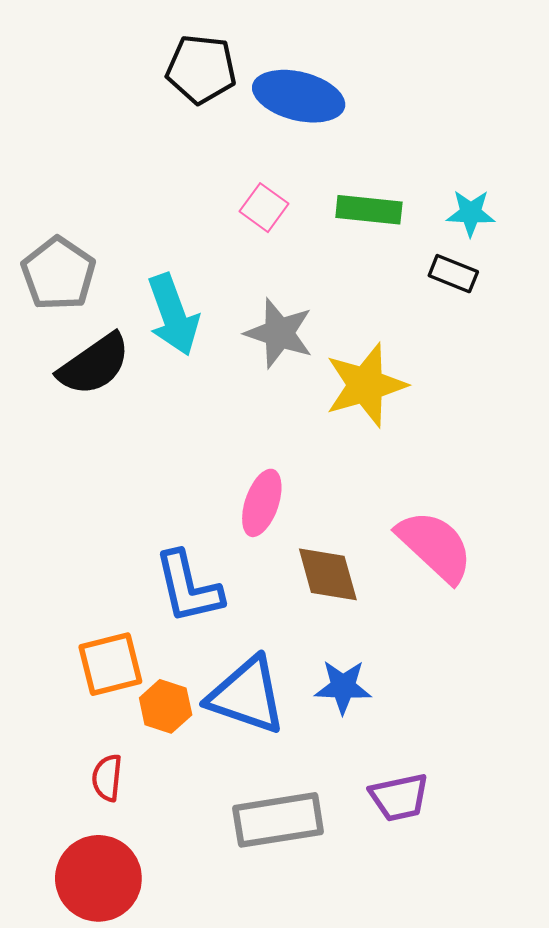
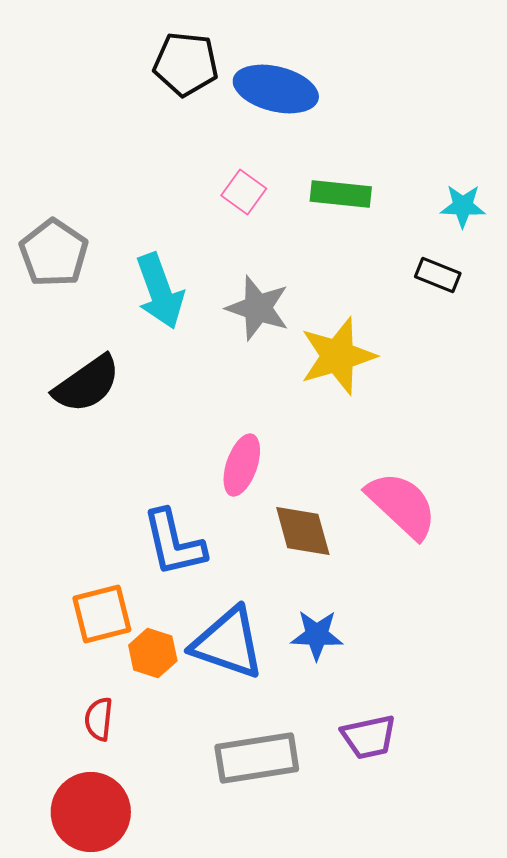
cyan star: (471, 213) -> (463, 206), moved
black rectangle: (453, 274) -> (438, 275), moved
black semicircle: (94, 364) -> (87, 384), moved

